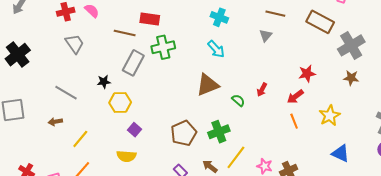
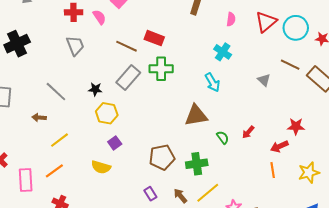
brown line: (275, 14) -> (290, 65), moved
gray triangle: (266, 35) -> (264, 80), turned -40

